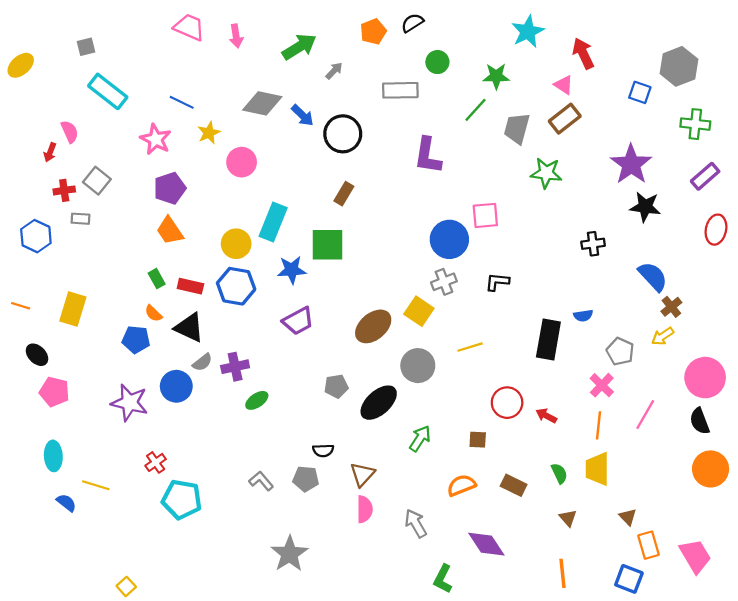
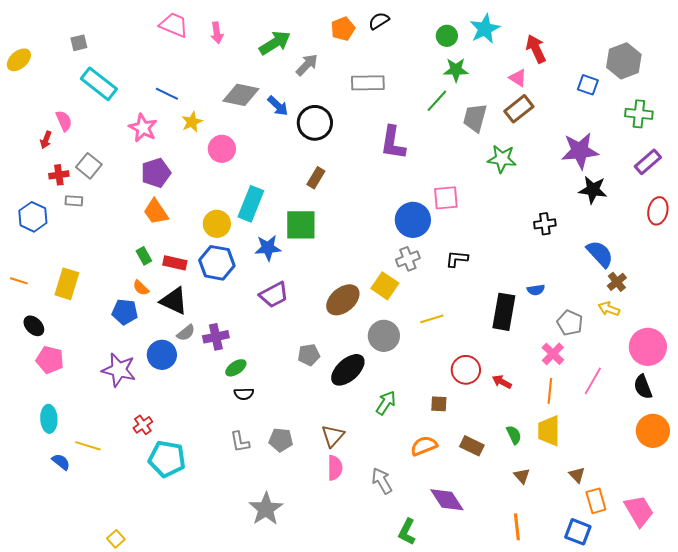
green circle: (437, 62) -> (447, 36), moved
gray arrow: (334, 71) -> (307, 65), size x1.4
purple star: (631, 164) -> (580, 151), turned 30
yellow arrow: (663, 336) -> (609, 309), turned 55
black semicircle: (323, 450) -> (244, 394), moved
gray L-shape: (261, 481) -> (240, 442), turned -150

